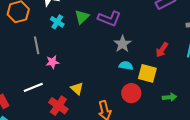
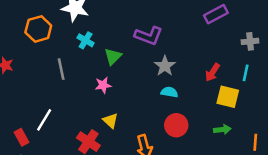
green triangle: (82, 17) -> (113, 56), moved
pink star: (52, 62) -> (103, 85), moved
yellow square: (147, 73) -> (228, 97), moved
white line: (33, 87) -> (44, 120), moved, turned -36

